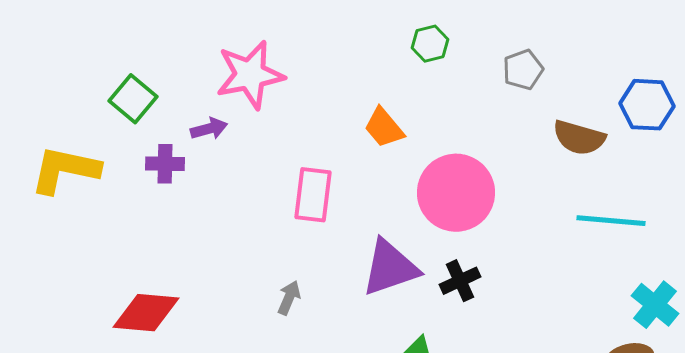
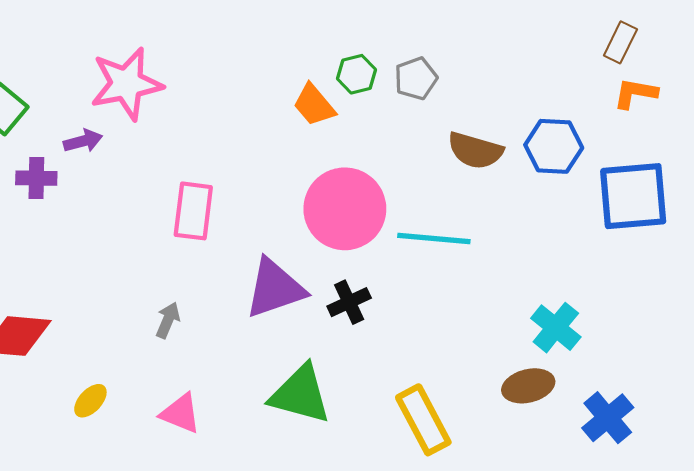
green hexagon: (430, 44) -> (357, 74), moved
blue hexagon: (647, 105) -> (554, 146), moved
orange trapezoid: (384, 128) -> (314, 105), moved
cyan line: (611, 221) -> (434, 239), moved

